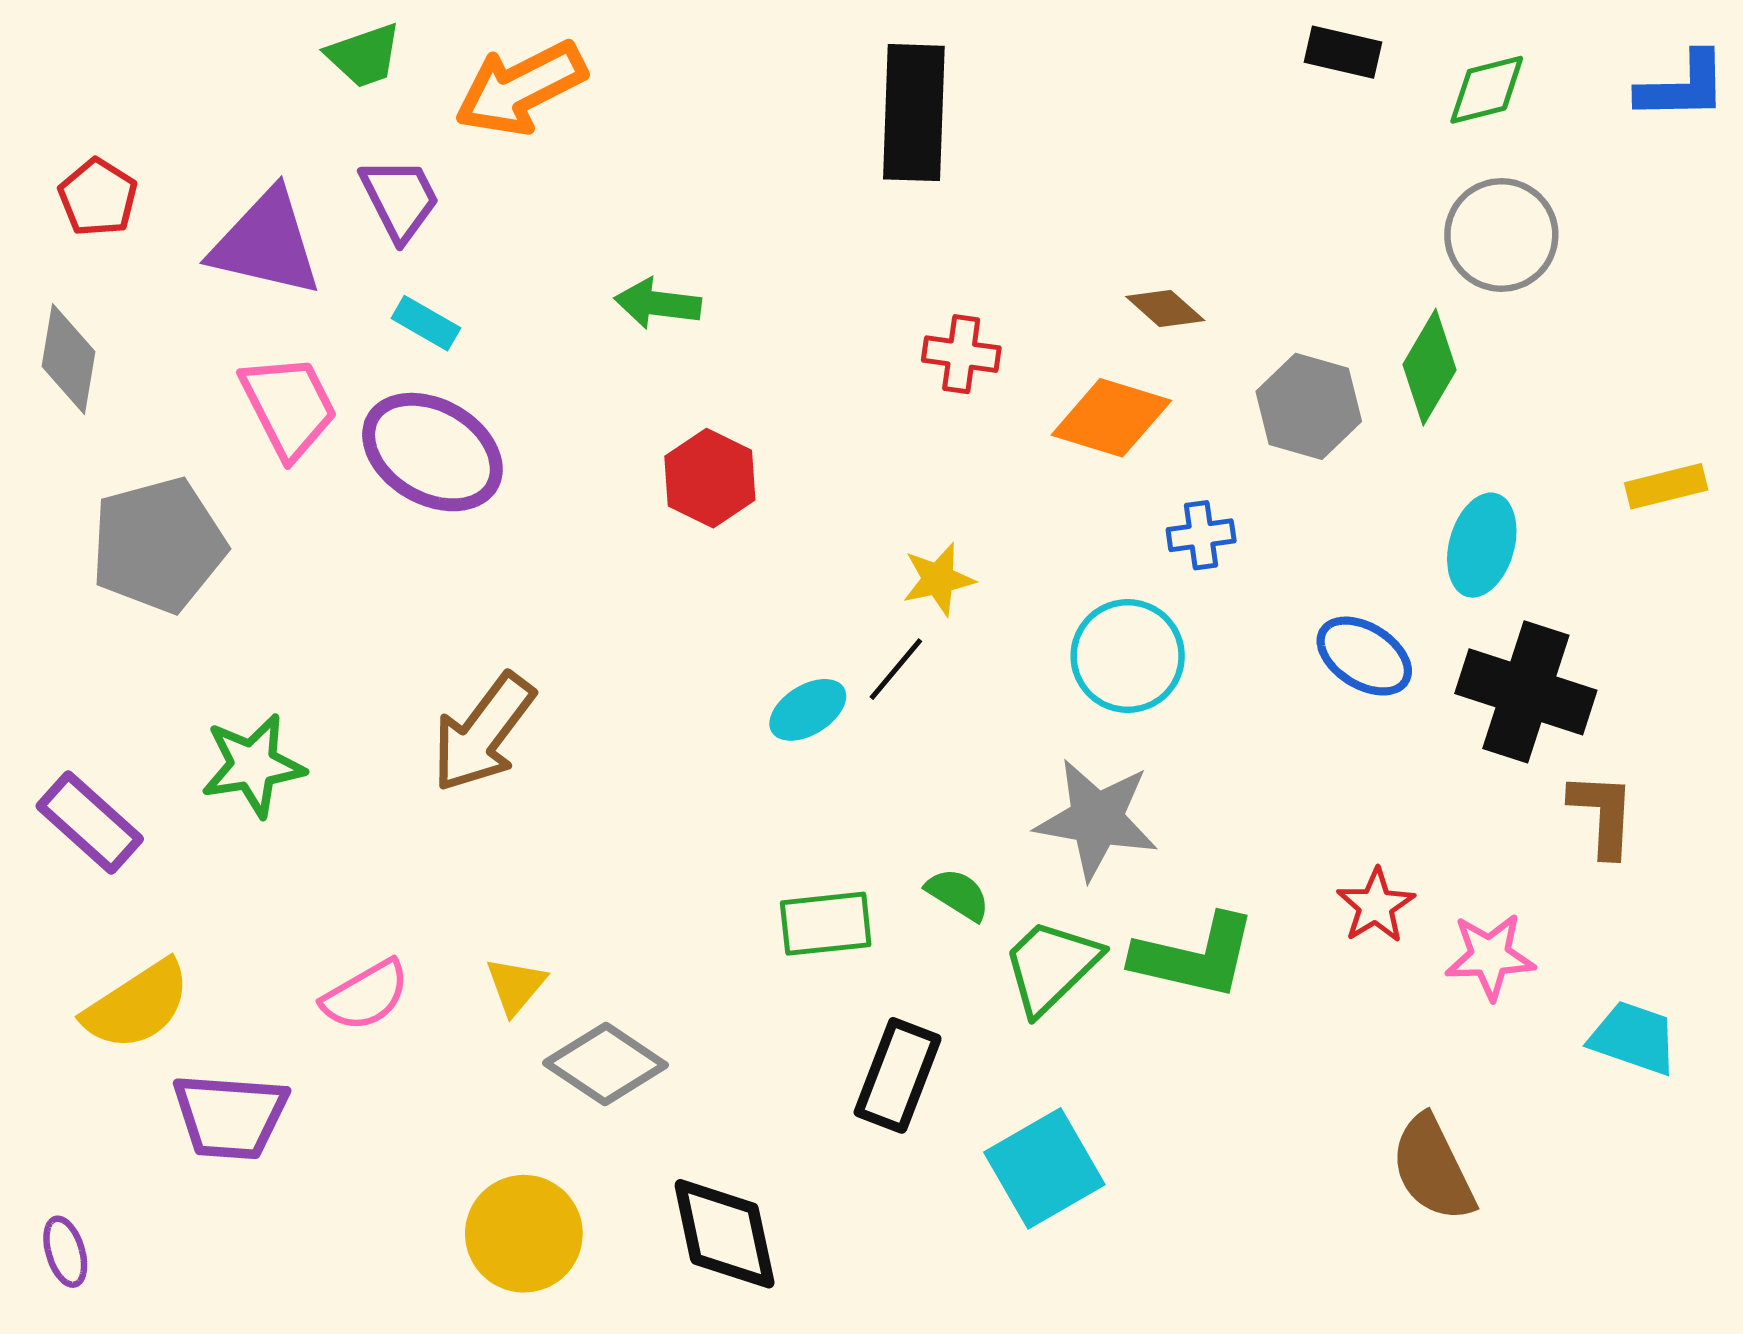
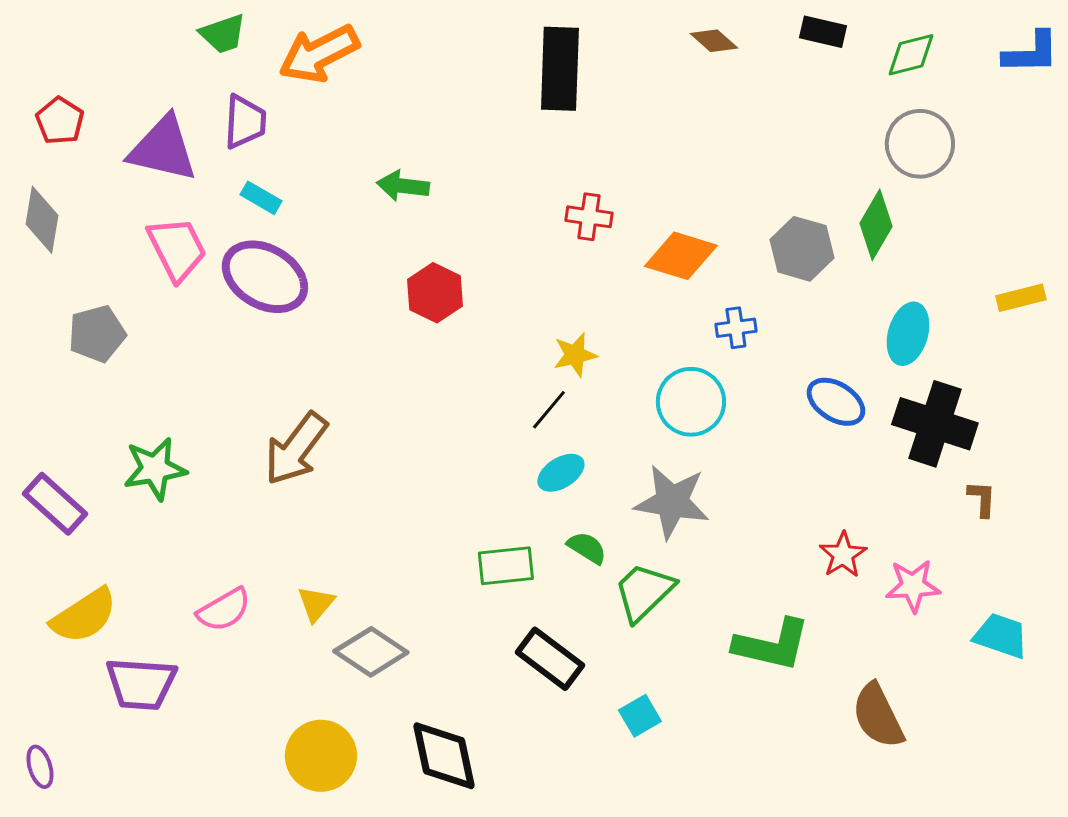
purple trapezoid: (400, 199) -> (245, 122), turned 30
brown diamond: (1165, 308) -> (714, 41), moved
gray pentagon: (158, 545) -> (97, 334), size x0.7
cyan ellipse: (808, 710) -> (561, 473), moved
brown L-shape: (1603, 814) -> (982, 499), size x0.7
green L-shape: (1195, 956) -> (772, 645), moved
black rectangle: (898, 1075) -> (550, 659), turned -74
cyan square: (1044, 1168) -> (640, 716), size x0.6

